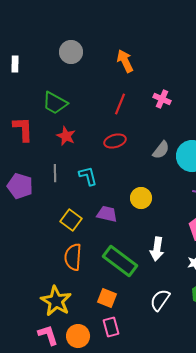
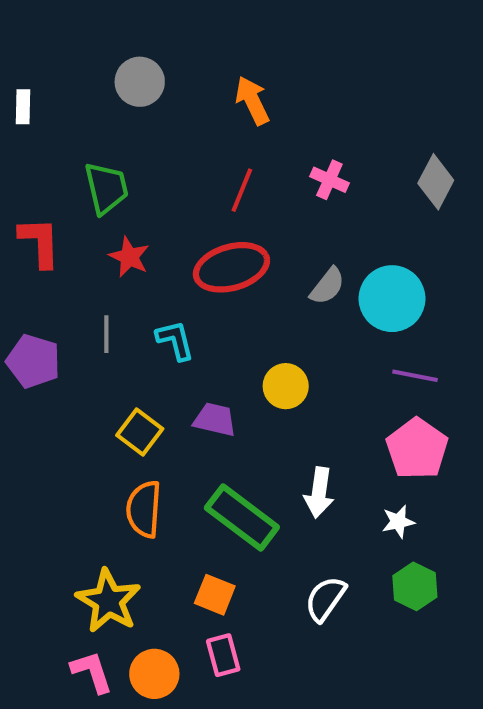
green trapezoid: (55, 103) -> (106, 188), turned -132
red ellipse: (115, 141) -> (231, 267), size x1.6

